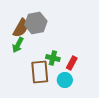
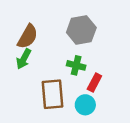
gray hexagon: (36, 23) -> (81, 30), moved
green cross: (53, 58) -> (76, 65), moved

